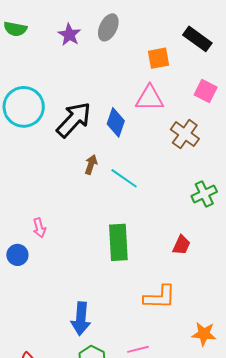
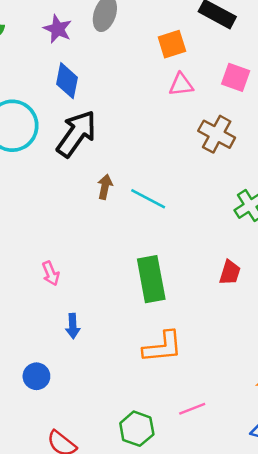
pink triangle: (150, 98) -> (181, 85), moved, size x0.7
blue diamond: (116, 122) -> (67, 81), moved
blue circle: (17, 255) -> (36, 376), moved
orange L-shape: (160, 297) -> (163, 347), moved
blue arrow: (81, 319) -> (73, 326), moved, size x0.6

